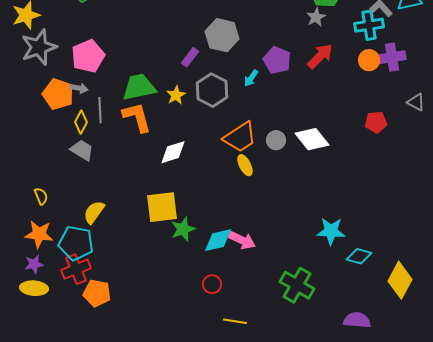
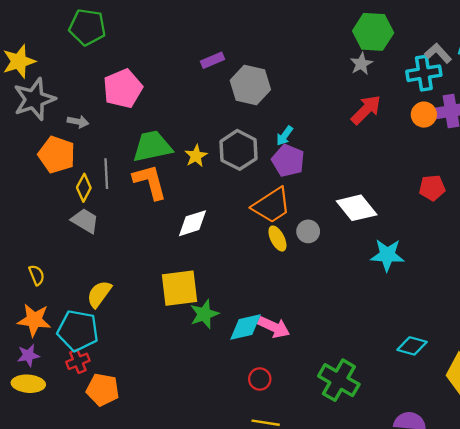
pink pentagon: (88, 56) -> (123, 89), moved
purple rectangle: (190, 57) -> (213, 60), moved, turned 30
purple pentagon: (277, 60) -> (288, 161), moved
gray arrow: (79, 88) -> (78, 122), moved
gray circle: (276, 140) -> (308, 231), moved
cyan star: (331, 231) -> (387, 255), moved
red cross: (76, 269) -> (78, 361), size x0.7
red circle: (212, 284) -> (260, 379), moved

